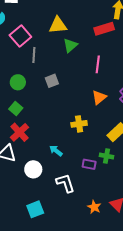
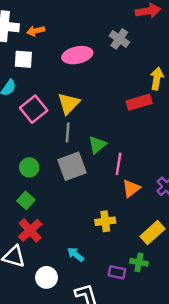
yellow triangle: (58, 25) -> (69, 103), moved, turned -42
green triangle: (70, 45) -> (97, 145), moved
gray line: (34, 55) -> (68, 133), moved
pink line: (98, 64) -> (119, 164), moved
gray square: (52, 81) -> (72, 166), size x1.6

